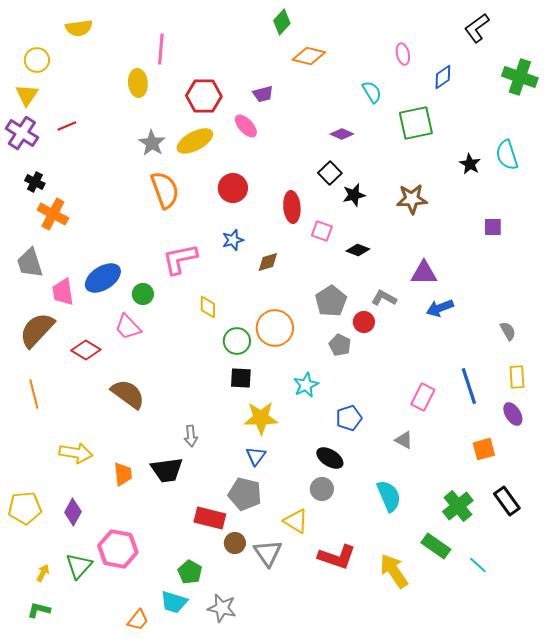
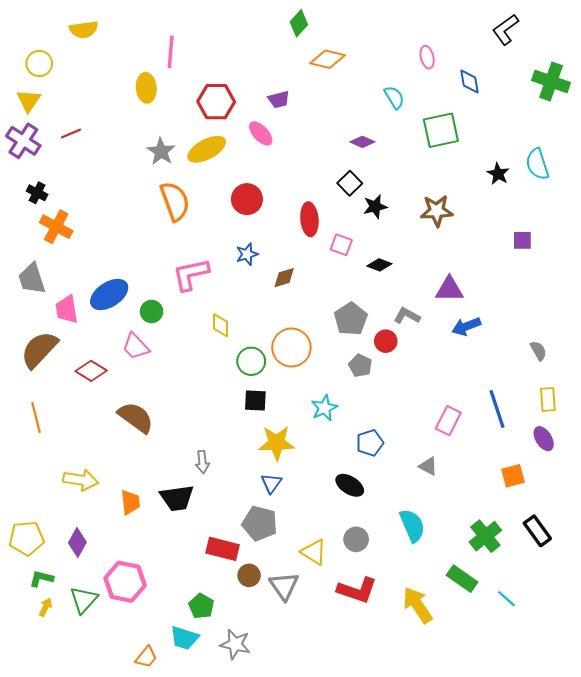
blue diamond: (443, 77) -> (469, 81), turned -65
gray circle: (322, 489) -> (356, 539), moved
green L-shape: (39, 610) -> (41, 579), moved

